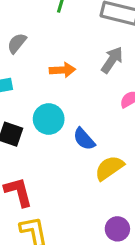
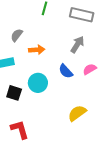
orange arrow: (62, 70) -> (37, 50), moved
blue semicircle: (84, 139) -> (66, 71), moved

